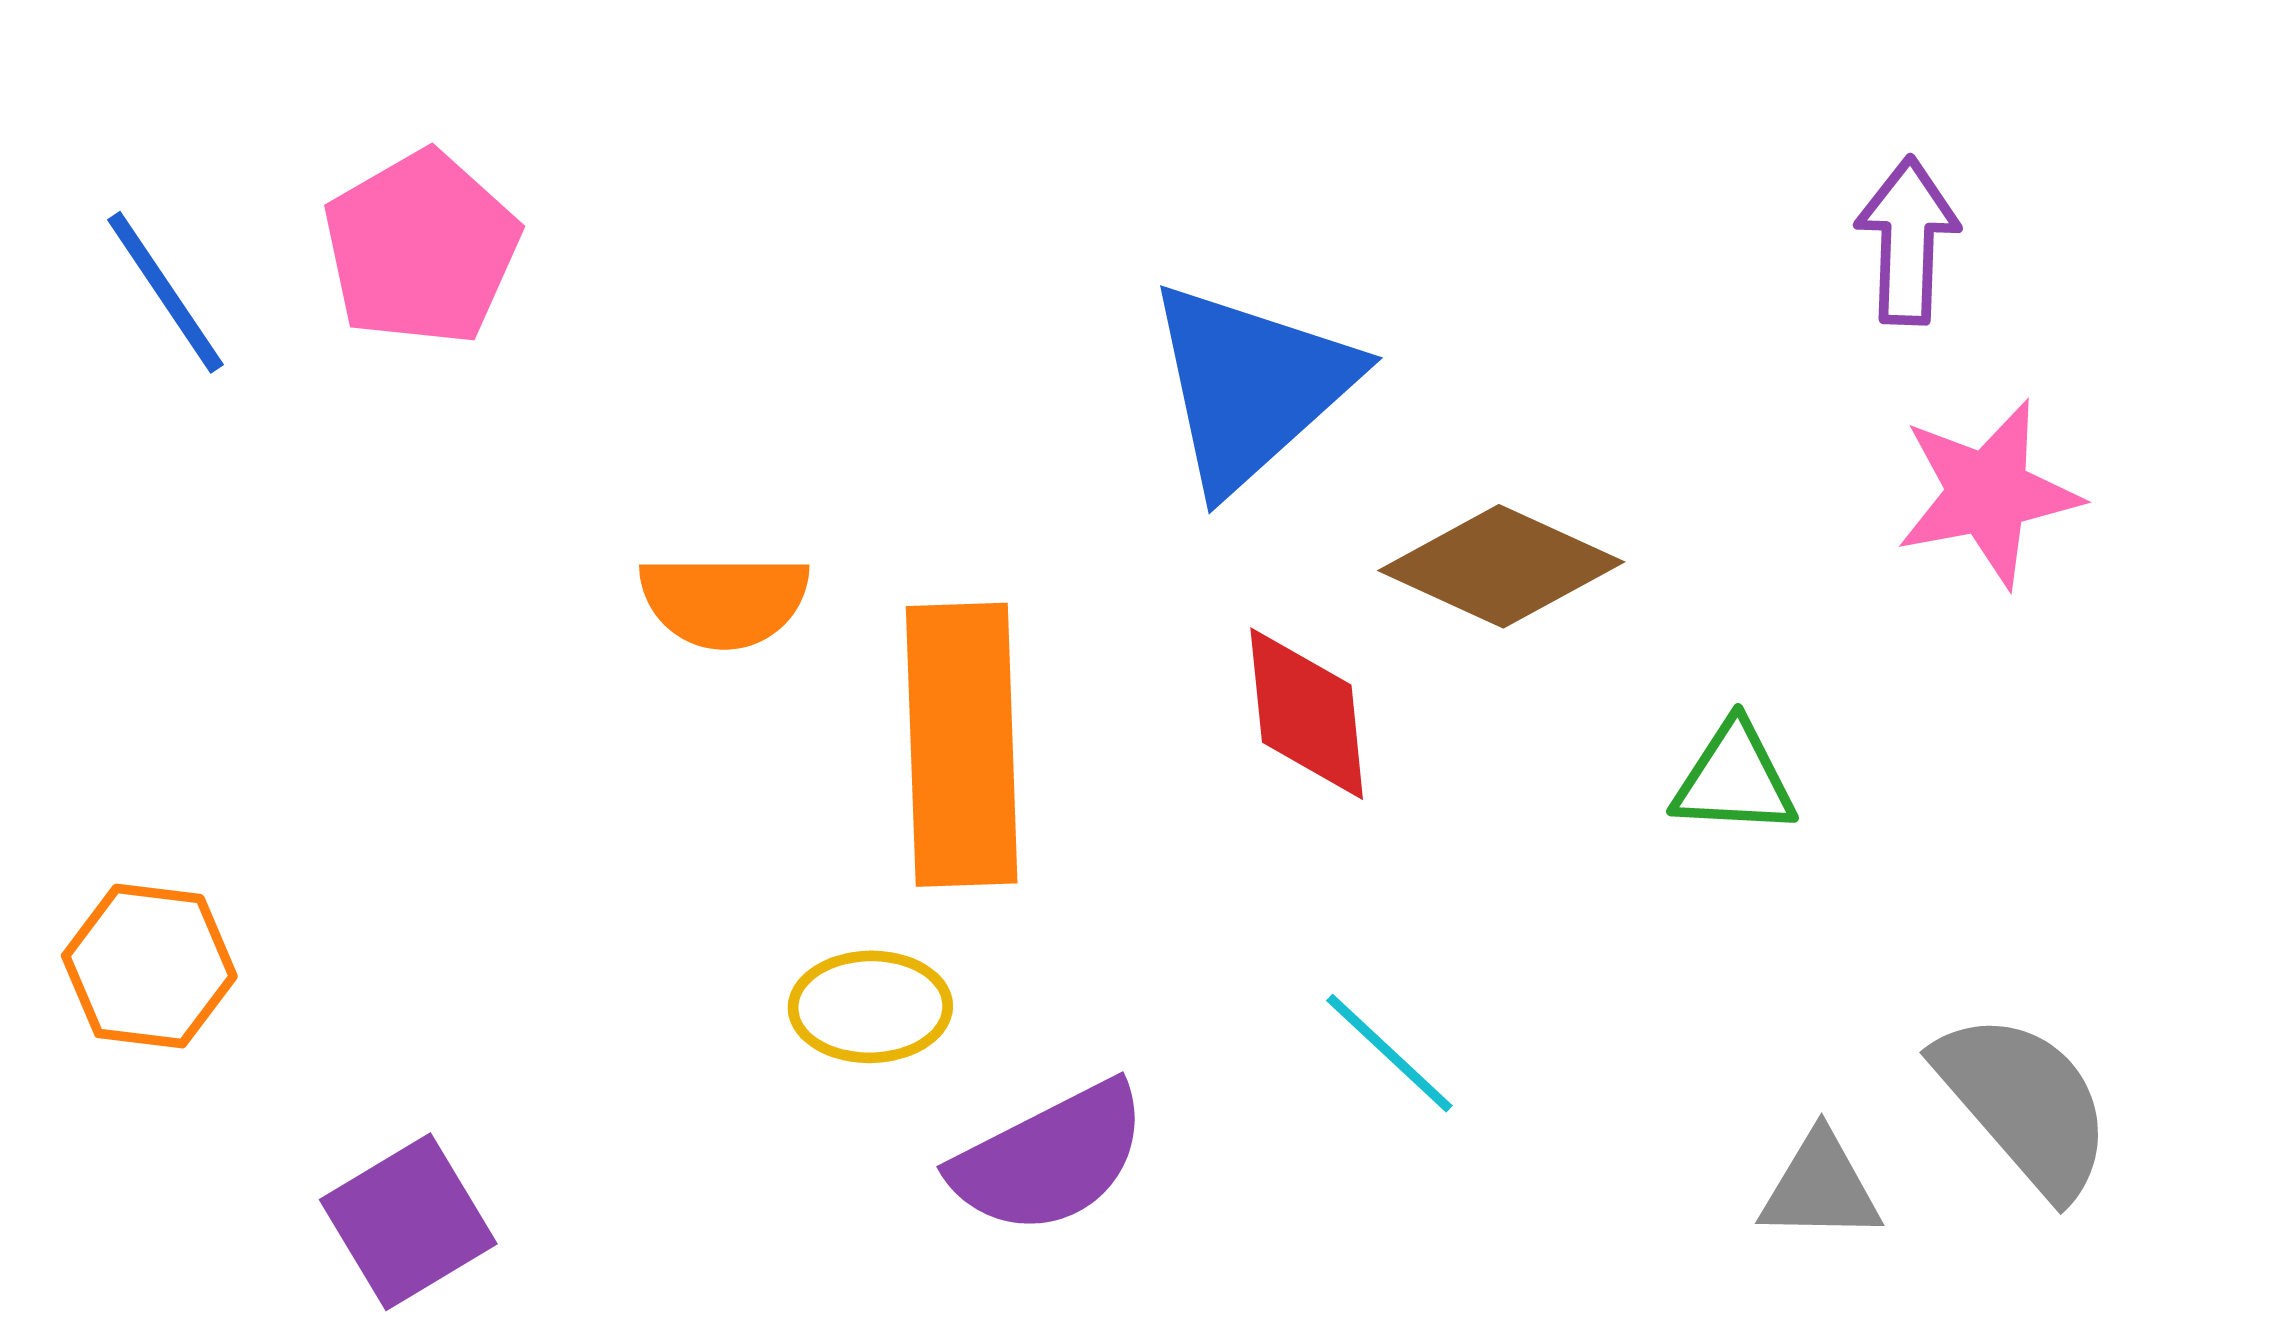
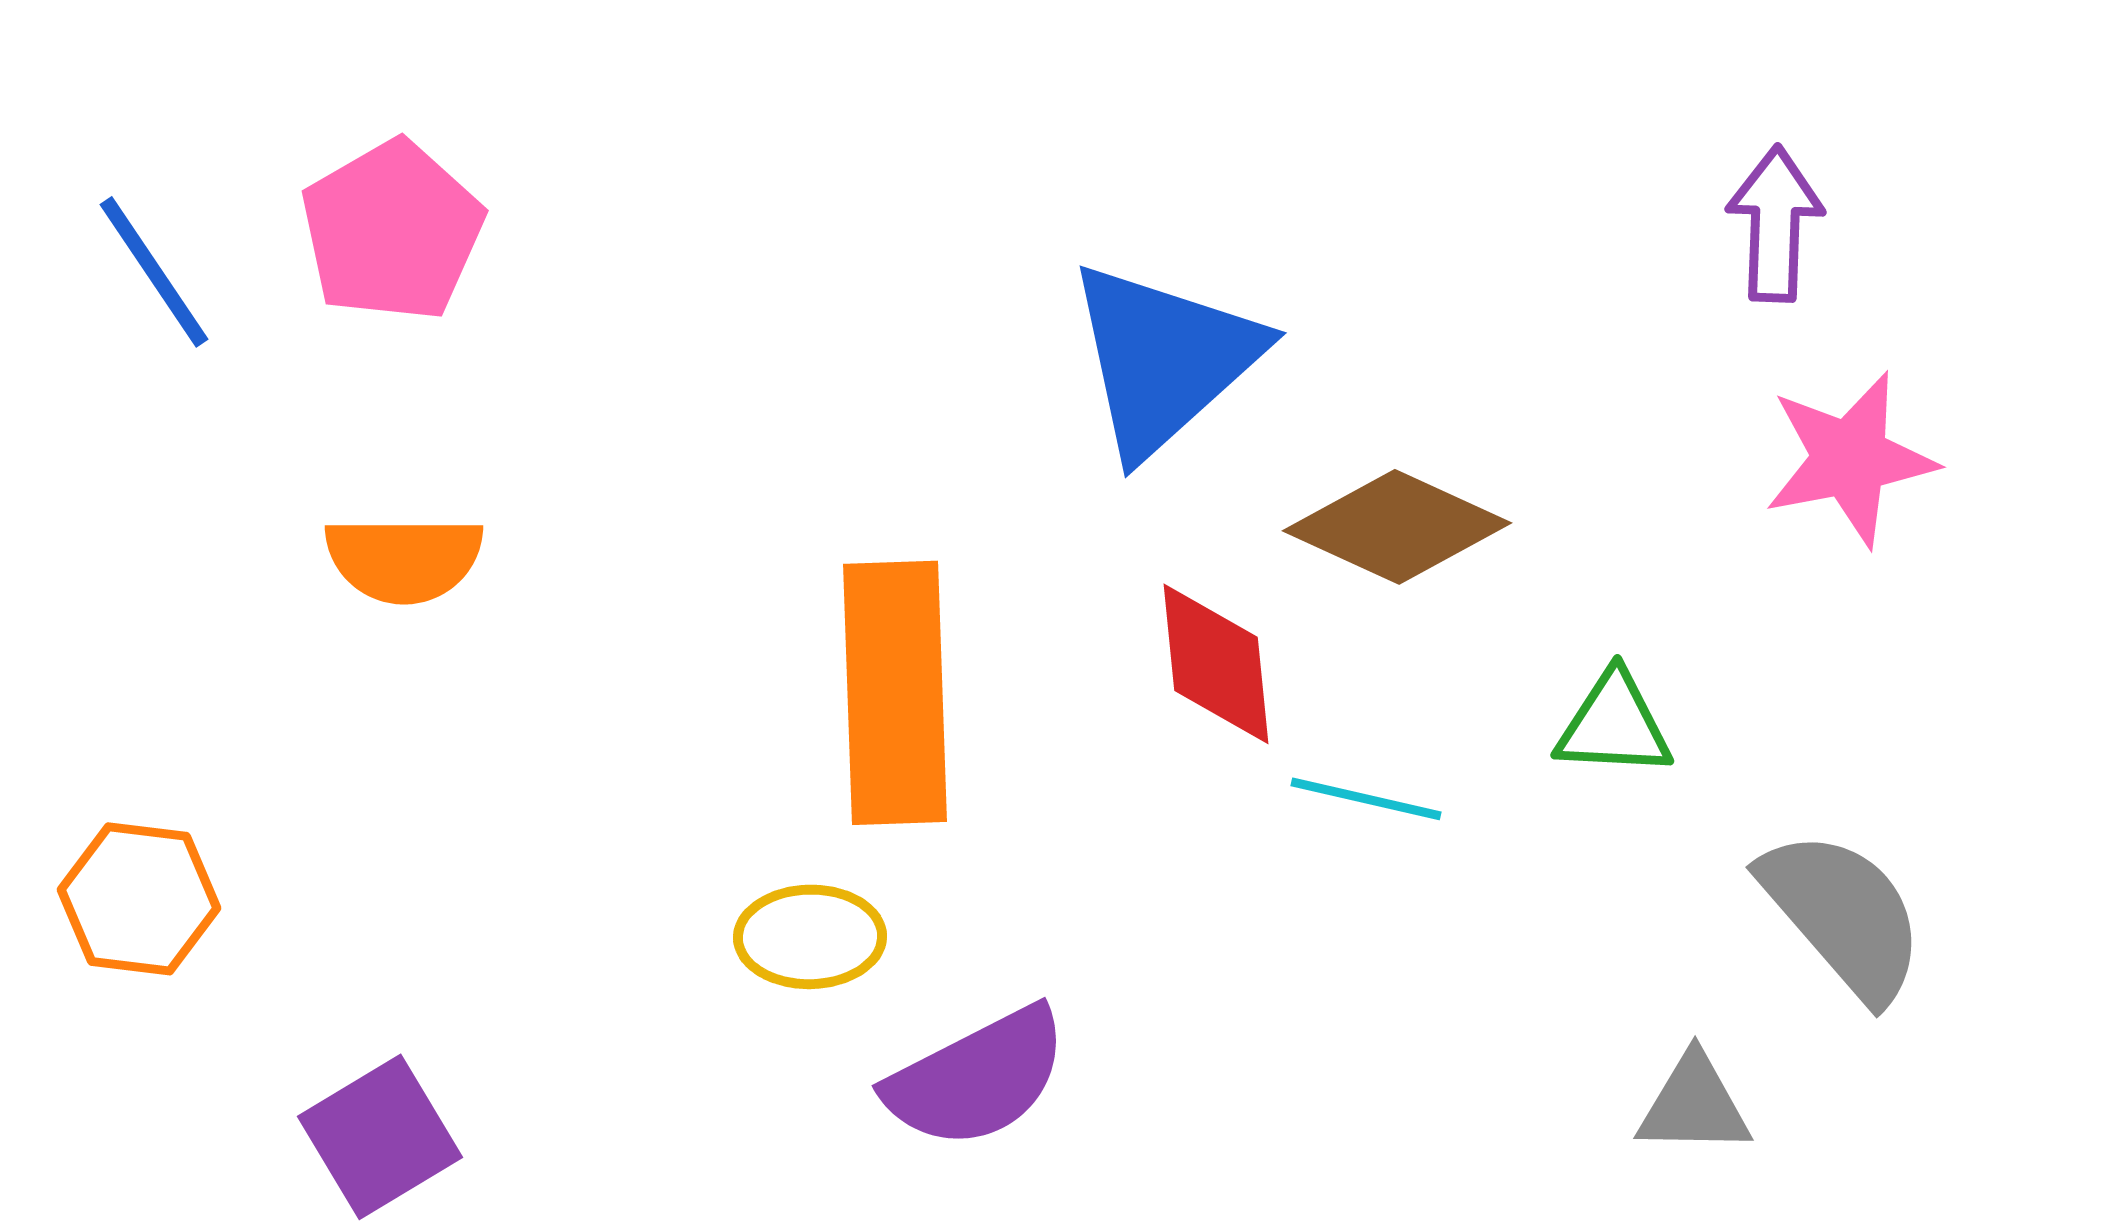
orange semicircle: (724, 601) -> (404, 559), moved
cyan line: (1389, 1053) -> (1366, 799), moved, turned -30
gray semicircle: (2025, 1104) -> (1843, 915), moved

